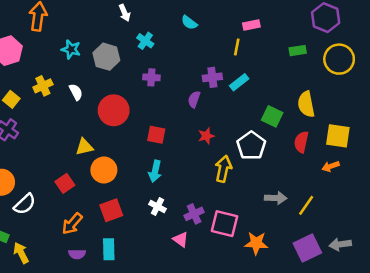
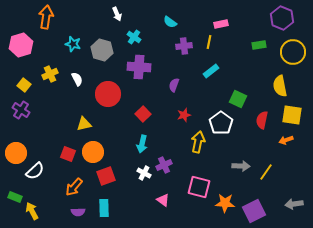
purple cross: (151, 77) -> (139, 67), size x1.6
purple cross: (212, 77) -> (184, 46), moved
yellow semicircle: (306, 104) -> (280, 86), moved
red square: (156, 135) -> (143, 114), turned 35
orange circle: (104, 170) -> (93, 152), moved
red square: (65, 183) -> (68, 154), turned -35
purple cross: (194, 214) -> (164, 165), moved
purple square: (307, 248) -> (254, 211), moved

